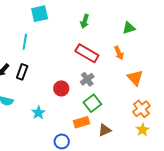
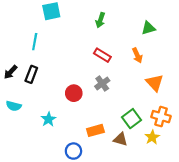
red rectangle: (87, 53) -> (102, 55), size x0.7
green square: (92, 103) -> (132, 119), moved
orange cross: (141, 109) -> (161, 117), turned -36
brown triangle: (105, 130) -> (120, 139), turned 40
yellow star: (143, 130) -> (152, 137), moved

